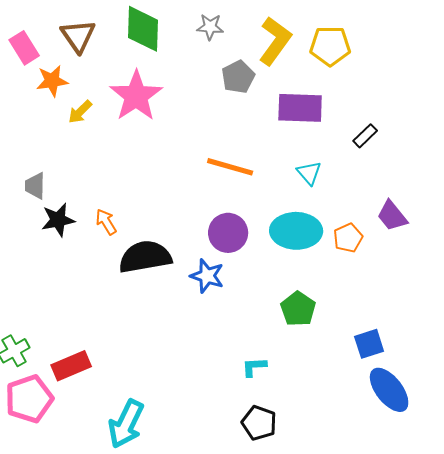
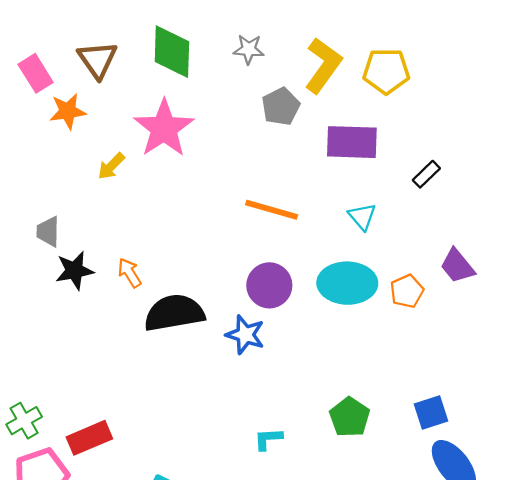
yellow arrow: (80, 112) -> (111, 166), moved
green pentagon: (298, 309) -> (350, 417), moved
cyan L-shape: (254, 367) -> (268, 439), moved

